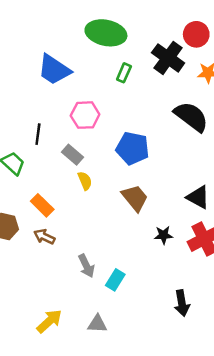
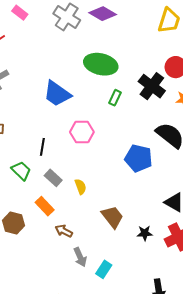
blue pentagon: (133, 148) -> (138, 158), moved
gray rectangle: (73, 155) -> (53, 178), moved
brown trapezoid: (135, 198) -> (112, 217), moved
brown arrow: (44, 237) -> (64, 231), moved

